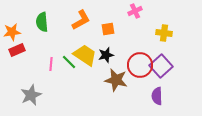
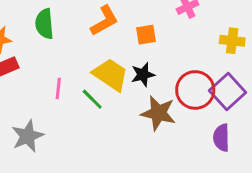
green line: (69, 62) -> (92, 99), moved

